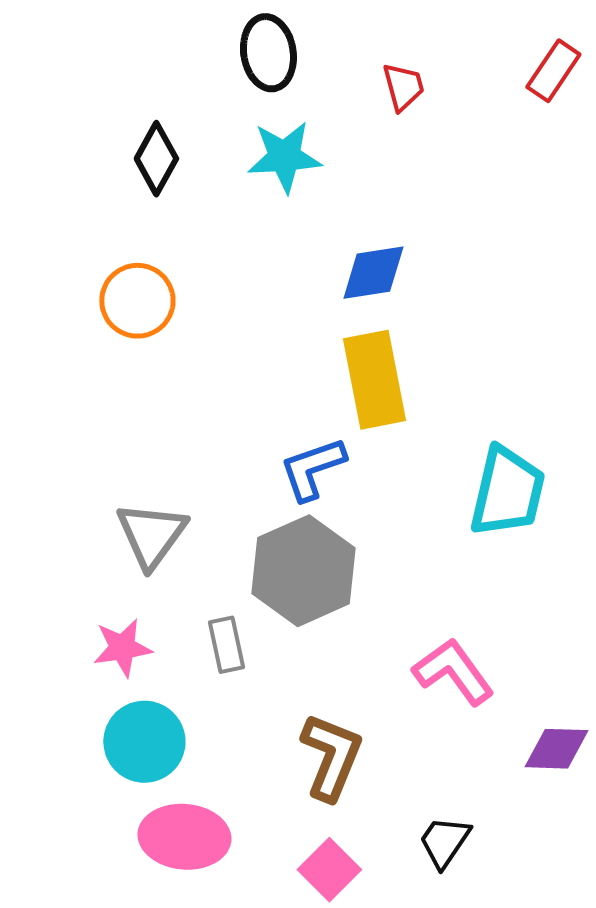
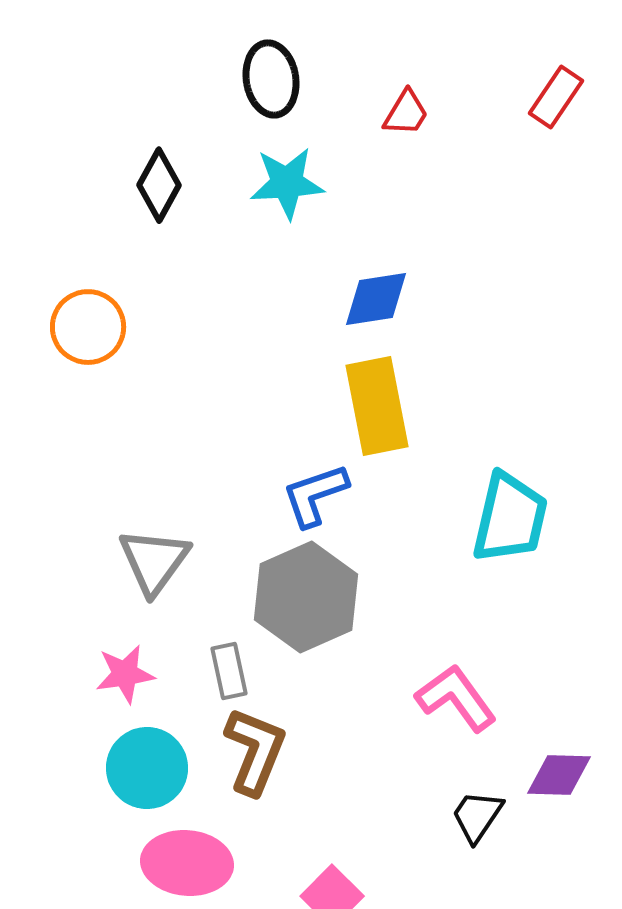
red trapezoid: (403, 87) -> (406, 113), turned 46
orange circle: (137, 301) -> (88, 327), moved
brown L-shape: (331, 757) -> (255, 751), moved
black trapezoid: (444, 842) -> (477, 816), moved

